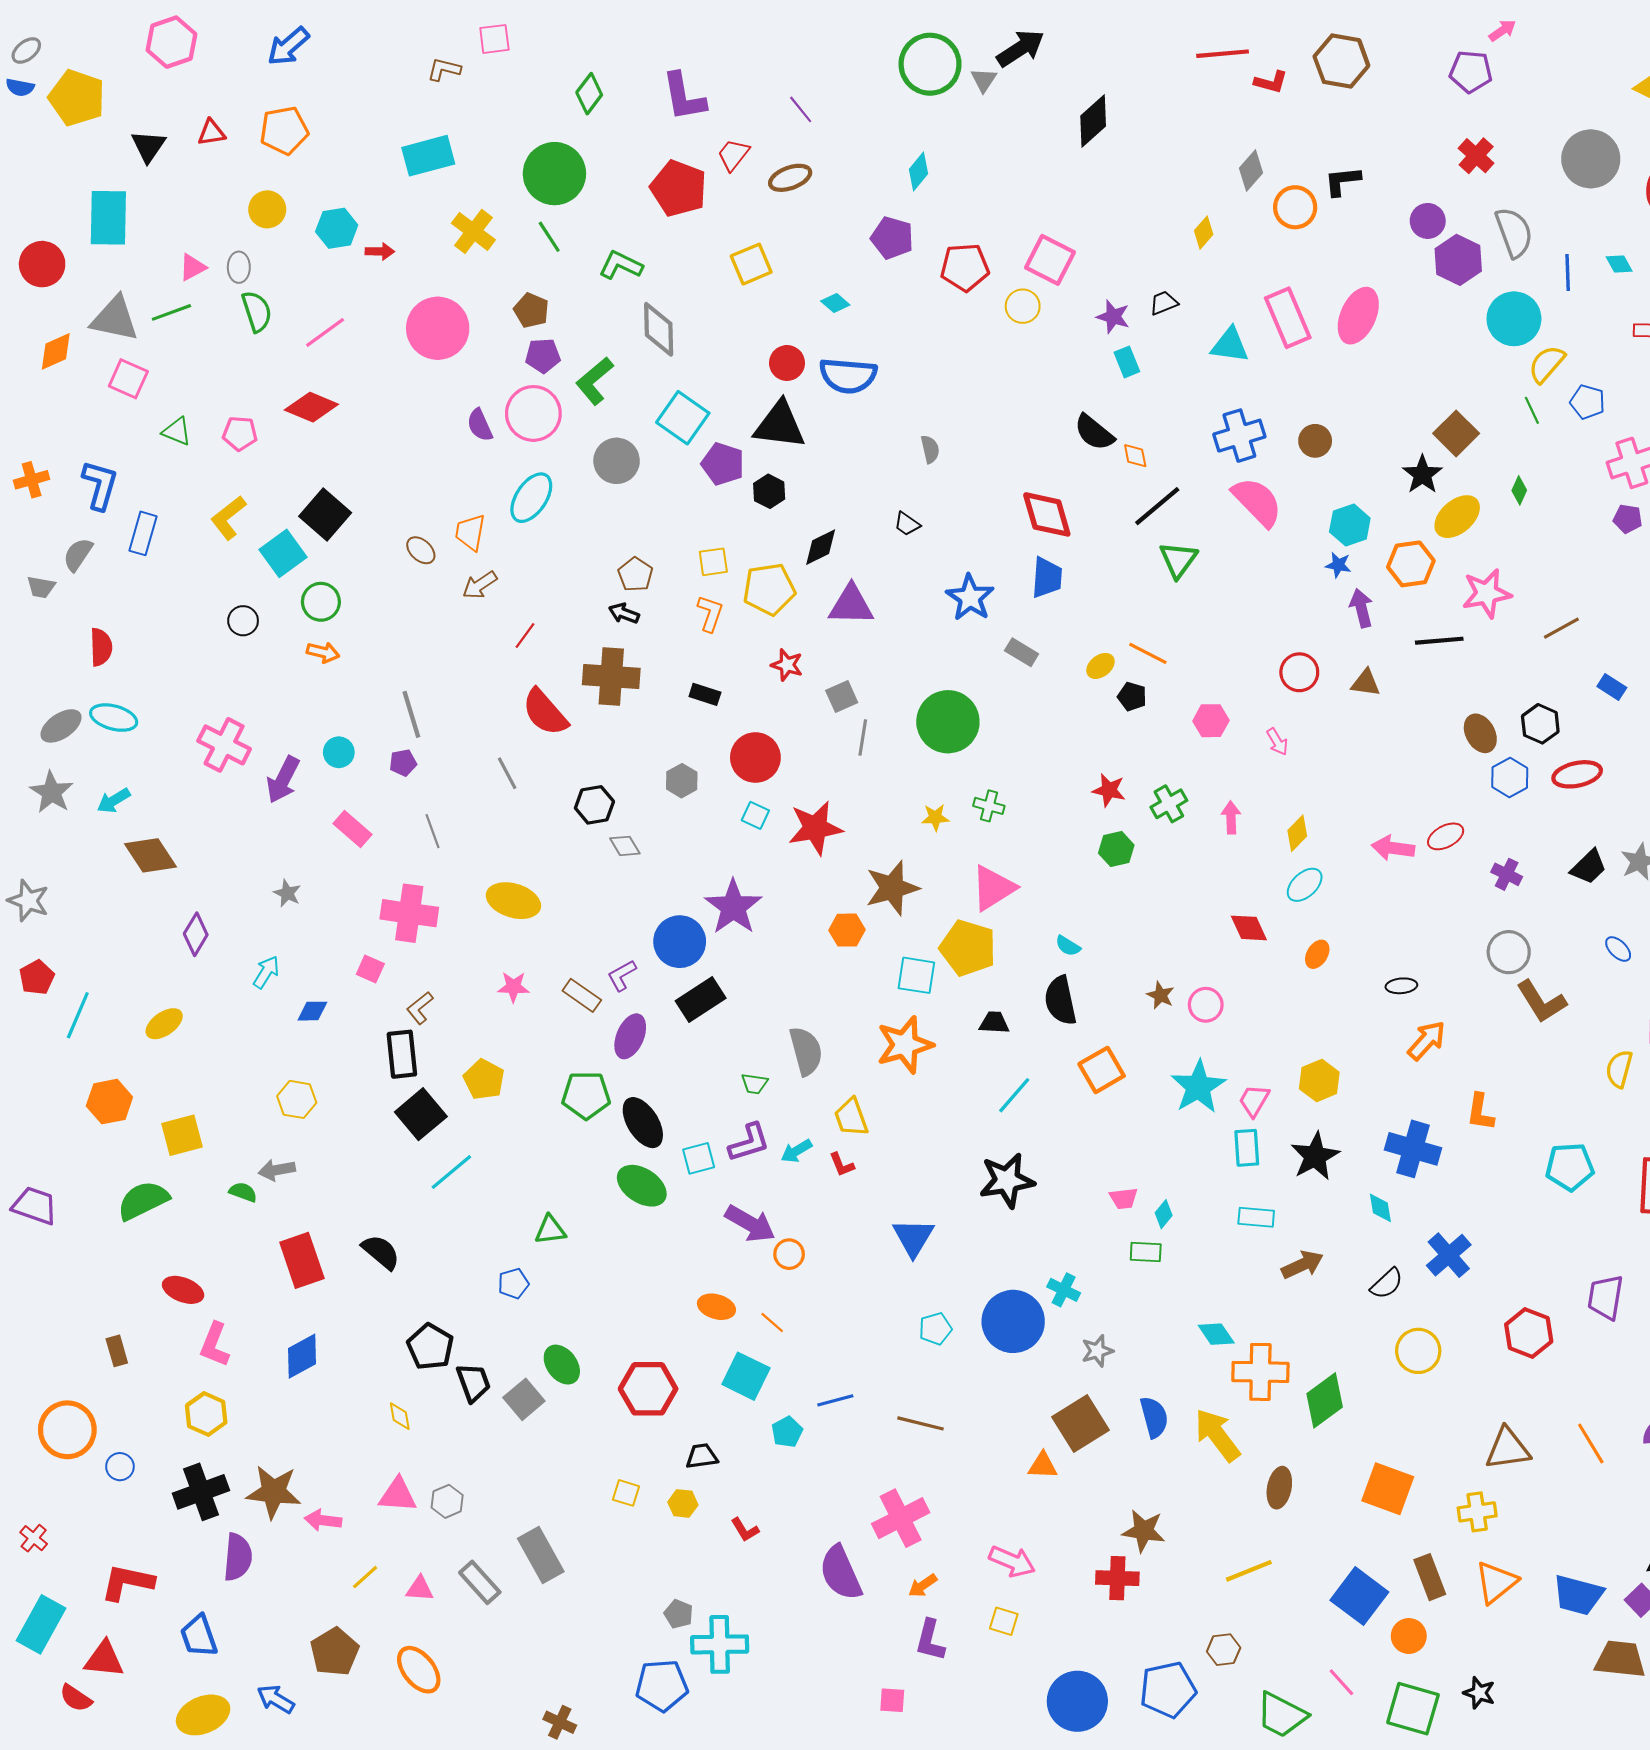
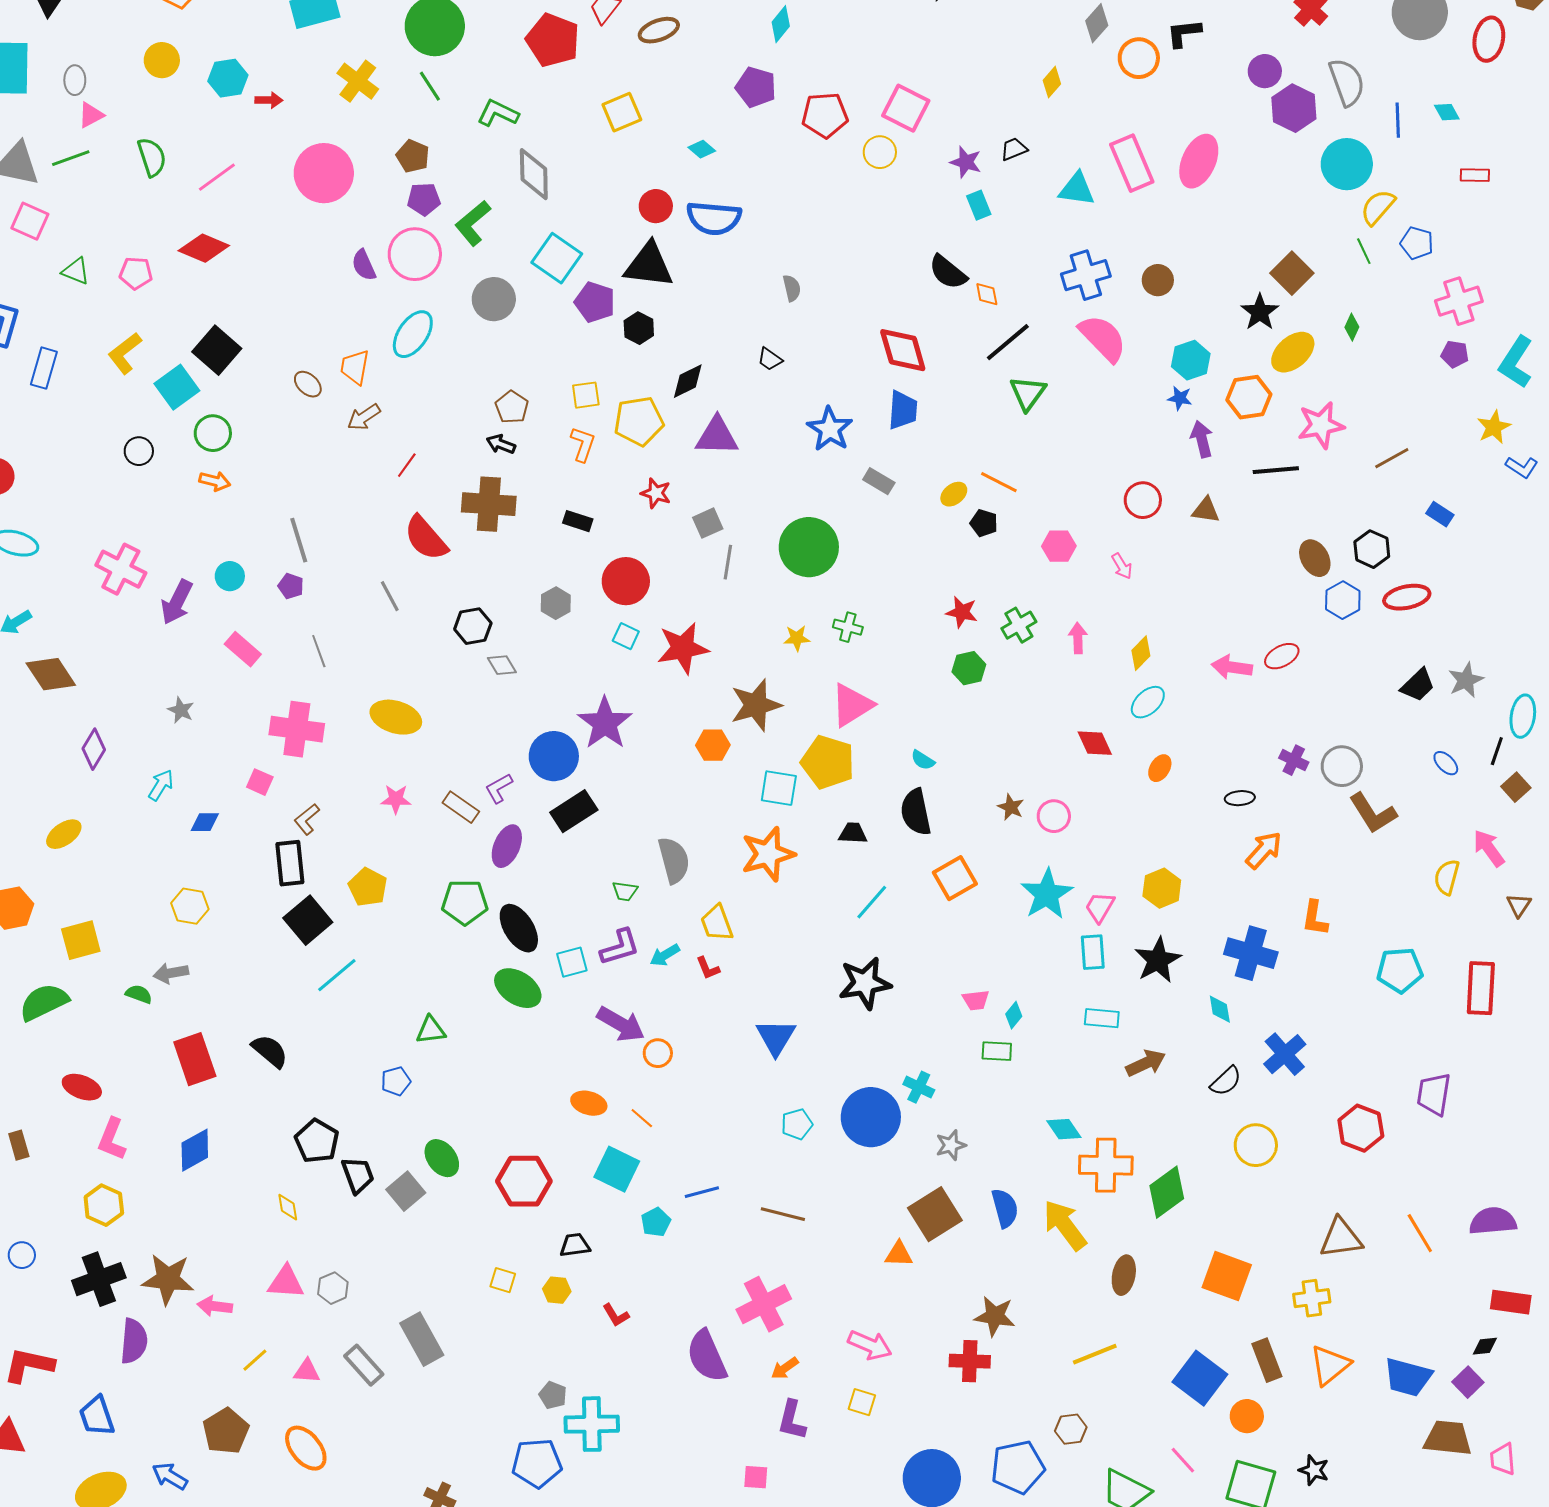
gray ellipse: (239, 267) -> (75, 80), moved
purple pentagon: (403, 763) -> (291, 586), turned 30
purple cross: (1507, 874) -> (1294, 760), moved

